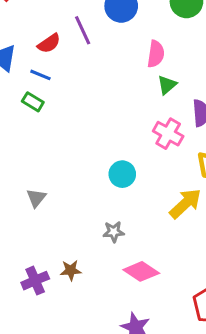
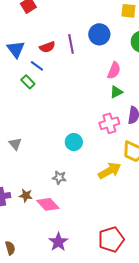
pink cross: (168, 134) -> (109, 123), turned 30
gray triangle: (36, 198) -> (15, 144), turned -32
pink diamond: (141, 271) -> (48, 204), moved

